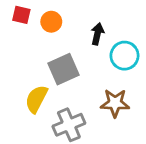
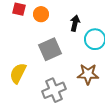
yellow semicircle: (36, 99) -> (18, 73), moved

